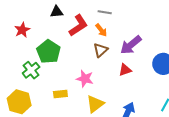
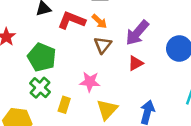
red L-shape: (78, 25) -> (71, 20), turned -115
green cross: (31, 70) -> (40, 88), moved
yellow rectangle: (60, 94) -> (64, 105), turned -56

